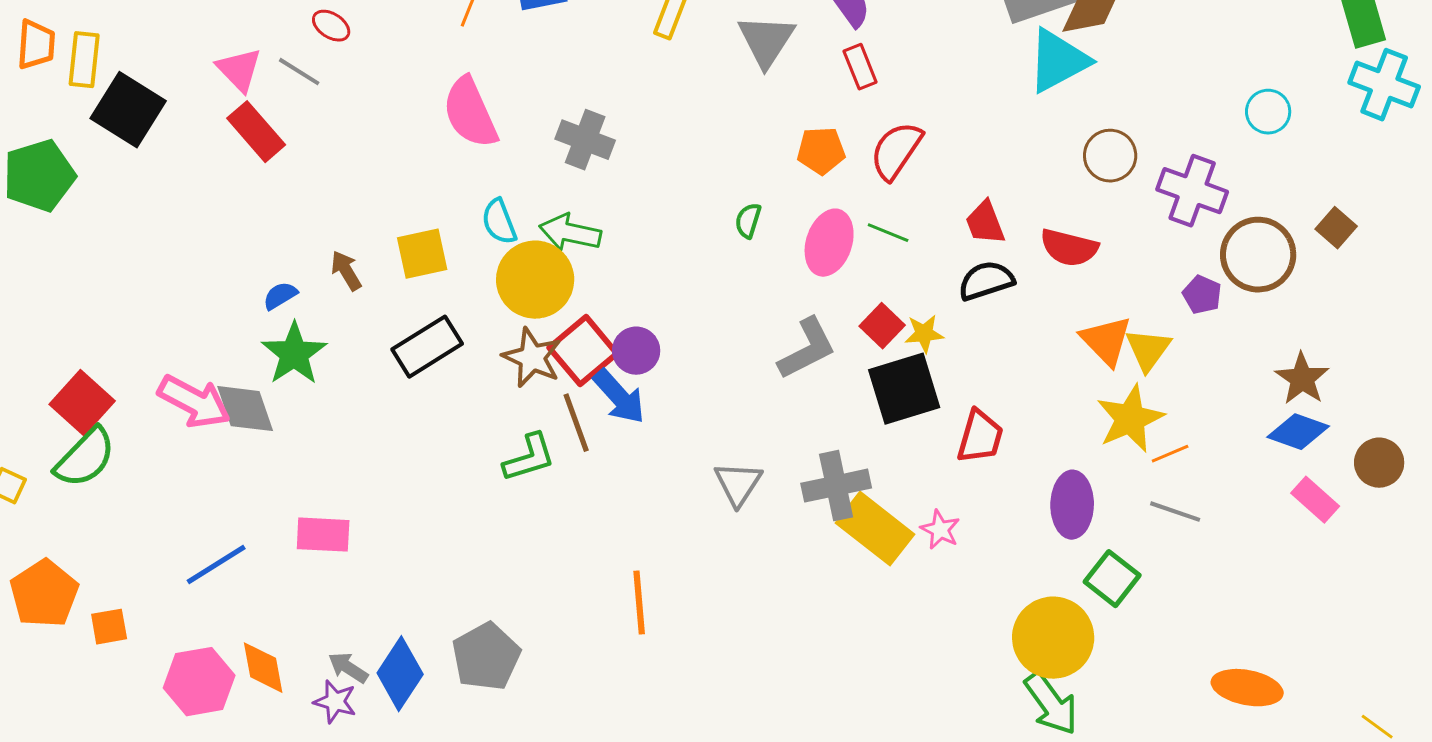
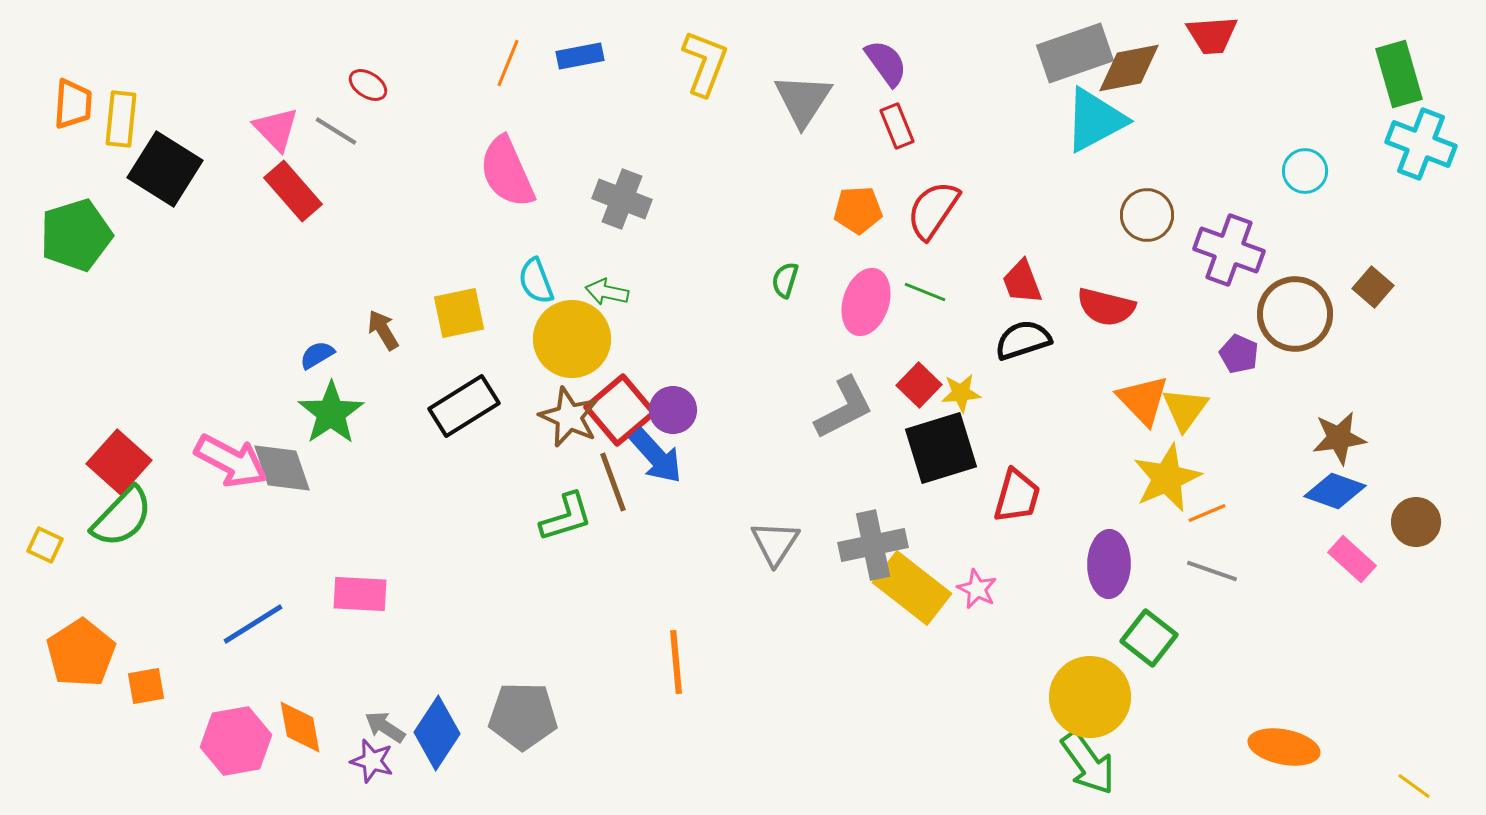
green arrow: (570, 233) -> (607, 292), size x0.7
brown star: (1302, 379) -> (1339, 438), turned 30
gray pentagon: (486, 657) -> (523, 716), turned 30

